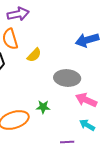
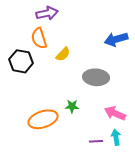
pink arrow: (86, 100) -> (115, 113), moved
cyan arrow: (87, 125) -> (116, 137), moved, turned 49

